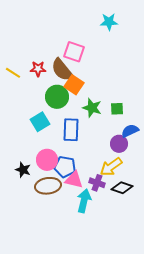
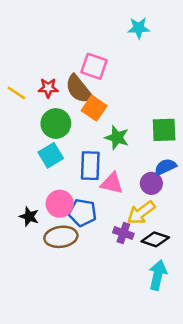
green circle: (57, 97) -> (56, 124), moved
green square: (117, 109) -> (164, 130), moved, size x1.5
pink triangle: (74, 180) -> (112, 183), moved
cyan arrow: (84, 201) -> (158, 275), moved

